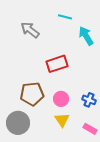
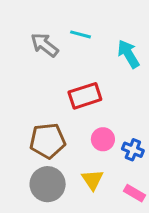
cyan line: (65, 17) -> (80, 34), moved
pink circle: (61, 99) -> (103, 139), moved
gray circle: (18, 123) -> (48, 184), moved

